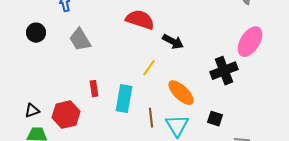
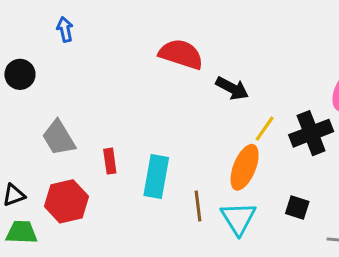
gray trapezoid: (80, 40) -> (59, 138), moved
yellow line: (149, 68) -> (265, 129), moved
orange ellipse: (181, 93) -> (245, 167), turned 68

